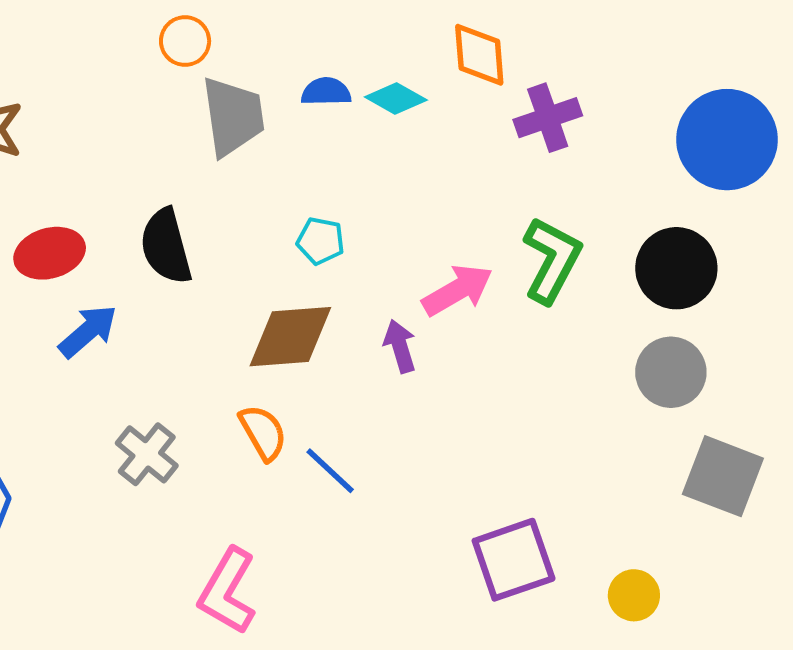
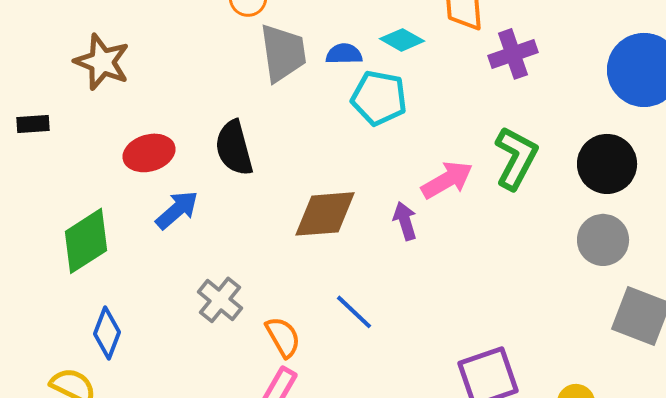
blue semicircle: (326, 92) -> (344, 54), moved
cyan pentagon: (321, 241) -> (379, 98), moved, size x1.6
orange semicircle: (263, 432) -> (283, 337), moved

